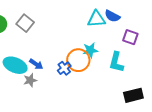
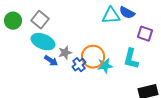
cyan star: (90, 50) -> (105, 66), moved
cyan ellipse: (15, 65) -> (43, 42), moved
gray star: (30, 80) -> (65, 53), moved

